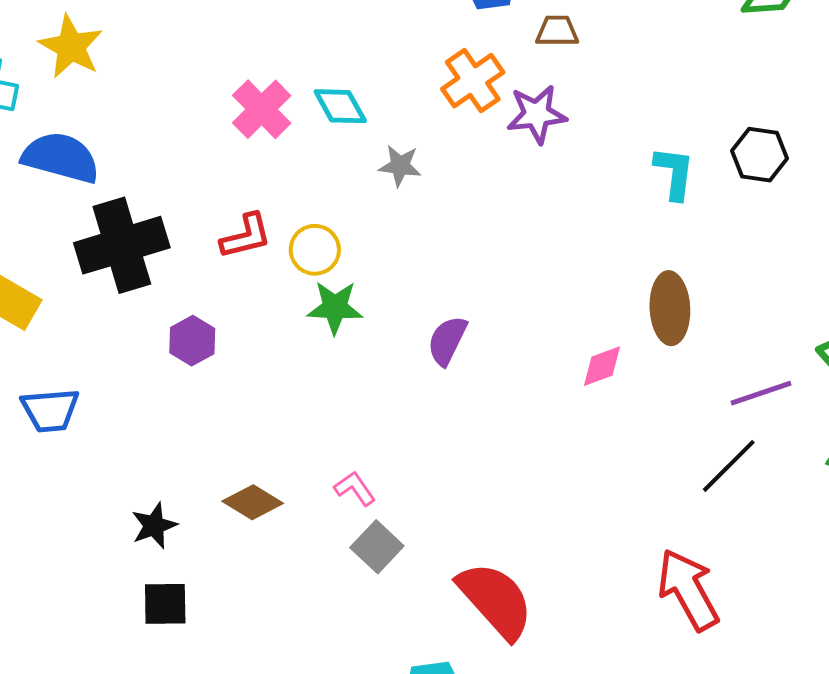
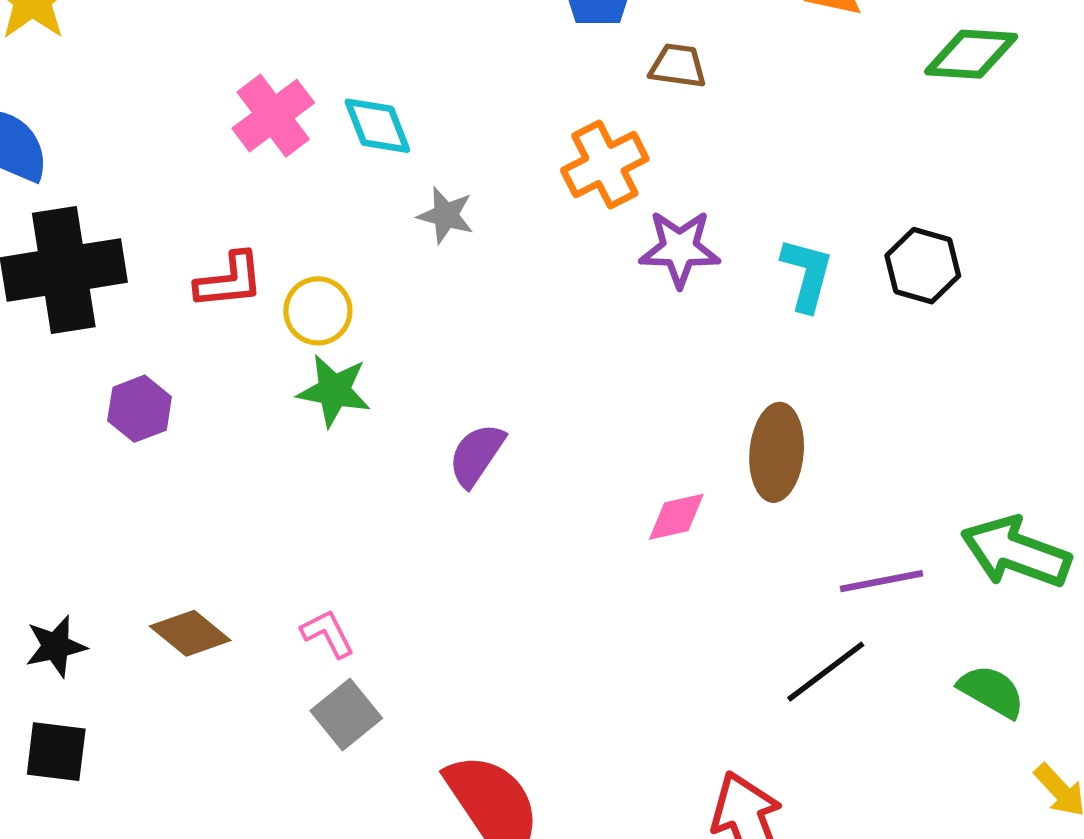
orange cross: (473, 81) -> (605, 165), moved
purple star: (537, 114) -> (680, 249), moved

